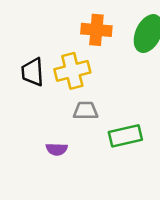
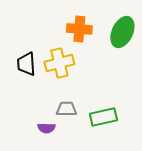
gray trapezoid: (86, 111) -> (66, 109), moved

